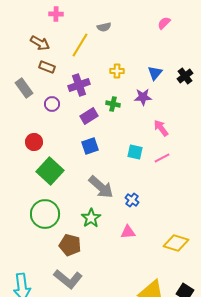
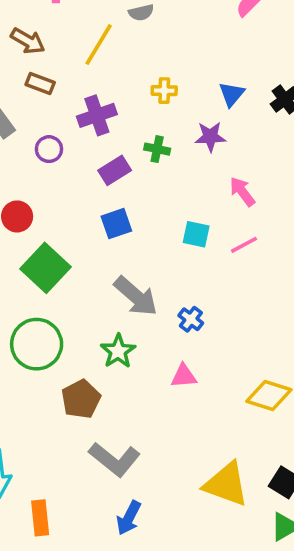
brown pentagon: (70, 245) -> (81, 399), turned 30
gray L-shape: (68, 279) -> (115, 459), moved

